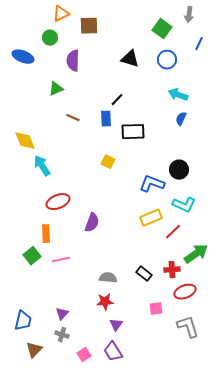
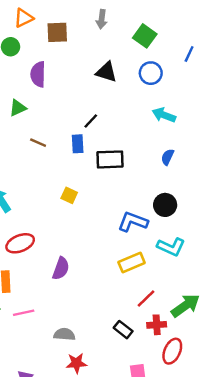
gray arrow: (189, 15) -> (102, 19), moved
blue semicircle: (181, 119) -> (168, 157), moved
yellow square: (108, 162) -> (69, 195), moved
red line: (173, 232) -> (146, 298), moved
gray semicircle: (108, 278) -> (64, 334), moved
red ellipse: (185, 292) -> (172, 351), turned -45

